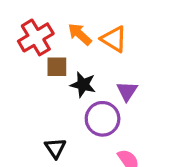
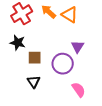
brown square: (57, 67) -> (35, 58), moved
black star: (83, 85) -> (18, 43), moved

